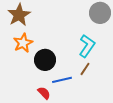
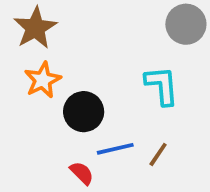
cyan L-shape: (87, 46) -> (162, 86), turned -40
brown line: (85, 69) -> (158, 154), moved

